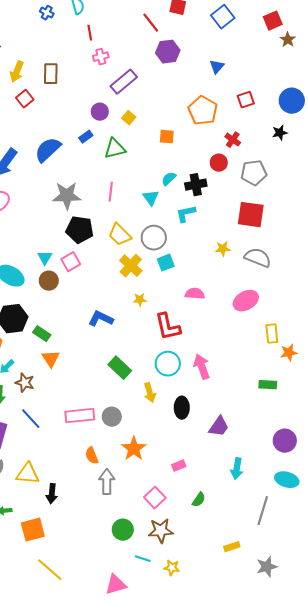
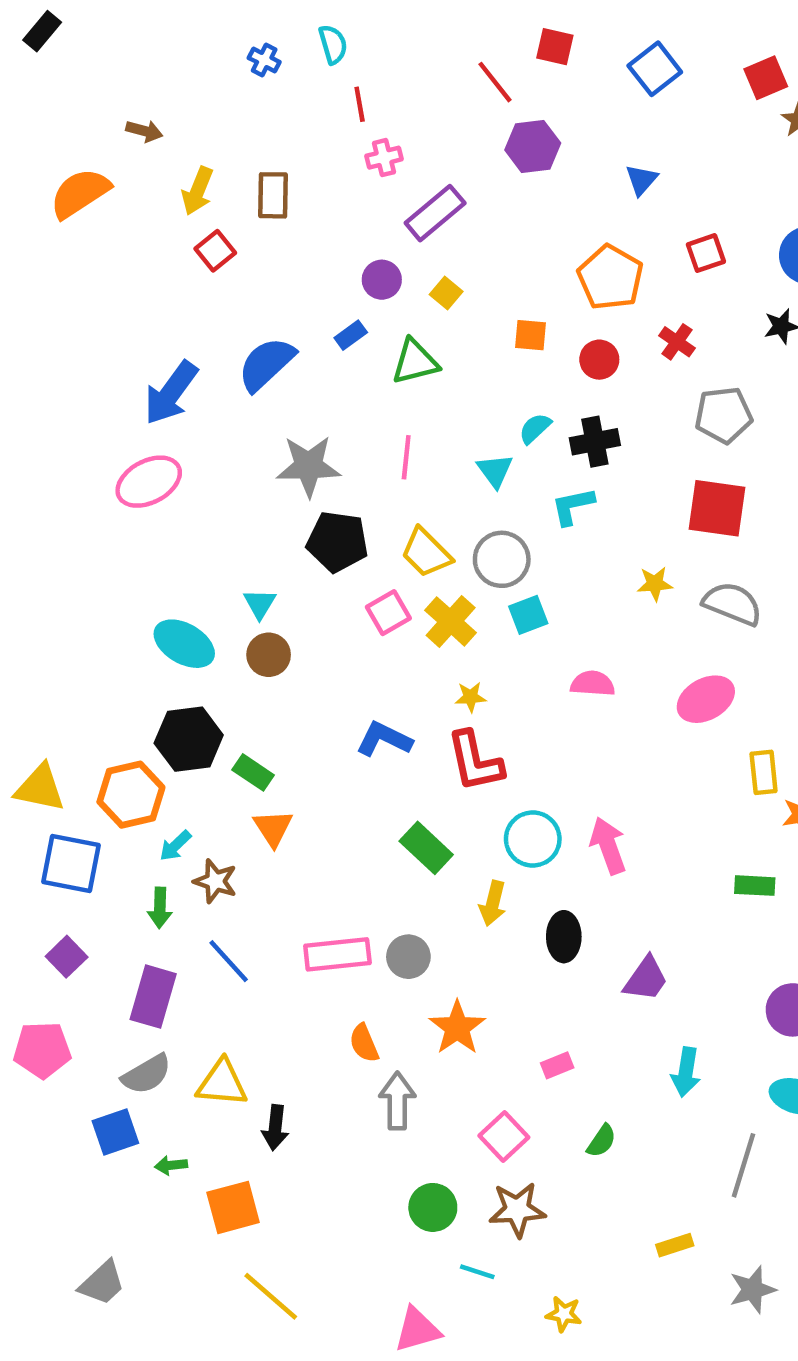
red circle: (219, 163) -> (599, 360), moved
pink square: (71, 262) -> (388, 613), moved
red L-shape: (168, 327) -> (475, 761), moved
yellow arrow: (150, 393) -> (493, 903), turned 30
yellow star: (172, 568) -> (564, 1314), moved

